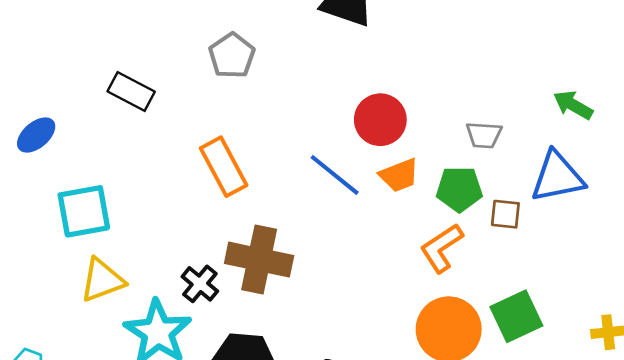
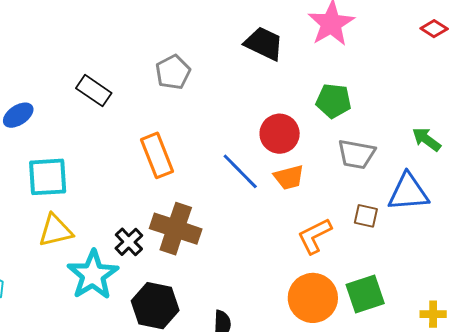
gray trapezoid: (484, 135) -> (356, 154), size x1.4
green pentagon: (459, 189) -> (334, 101), moved

